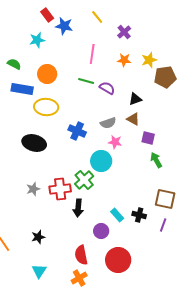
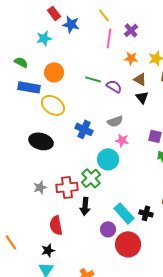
pink line: (92, 54) -> (109, 38), moved
black triangle: (135, 99) -> (142, 97), turned -48
yellow ellipse: (46, 107) -> (53, 105), turned 30
brown triangle: (133, 119) -> (140, 79), moved
cyan rectangle: (117, 215) -> (124, 213), size x1.5
black star: (38, 237) -> (48, 250), moved
red semicircle: (81, 255) -> (56, 225), moved
red circle: (118, 260) -> (128, 244), moved

